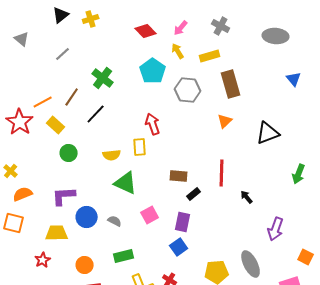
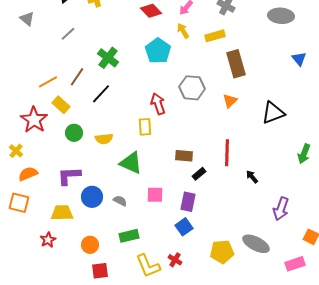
gray hexagon: (188, 90) -> (192, 88), moved
red star: (20, 122) -> (34, 120), moved
yellow semicircle: (112, 155) -> (104, 139), moved
pink square: (150, 215) -> (155, 195), turned 30
gray ellipse: (251, 264) -> (256, 244), turned -36

